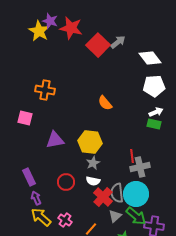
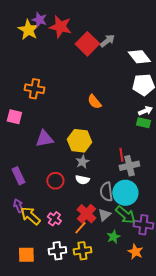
red cross: (103, 197) -> (86, 214), moved
purple arrow: (36, 198) -> (18, 206), moved

